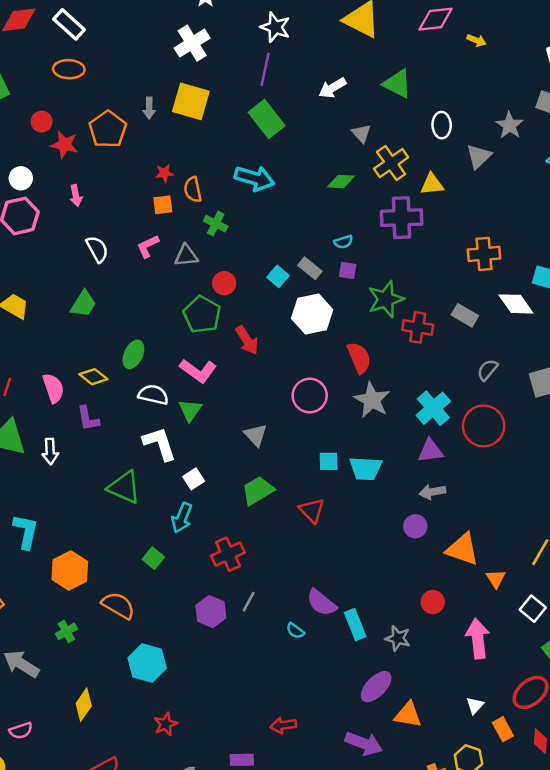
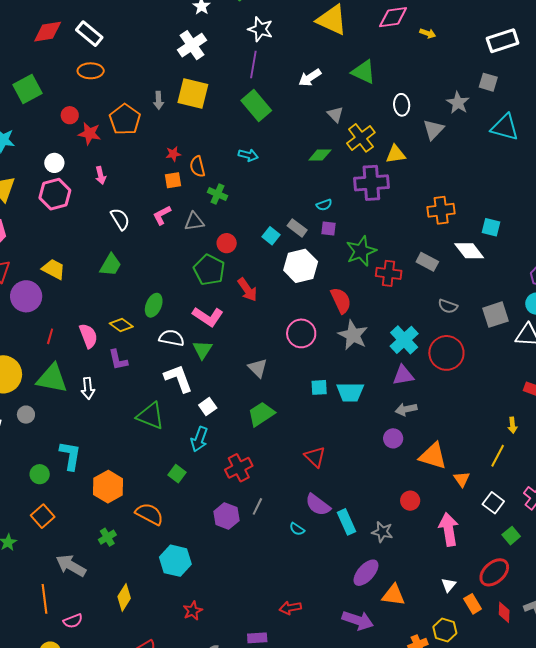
cyan arrow: (255, 178) -> (248, 155), size x0.6
gray semicircle: (488, 370) -> (448, 306), turned -108
red triangle: (312, 510) -> (315, 457), moved

